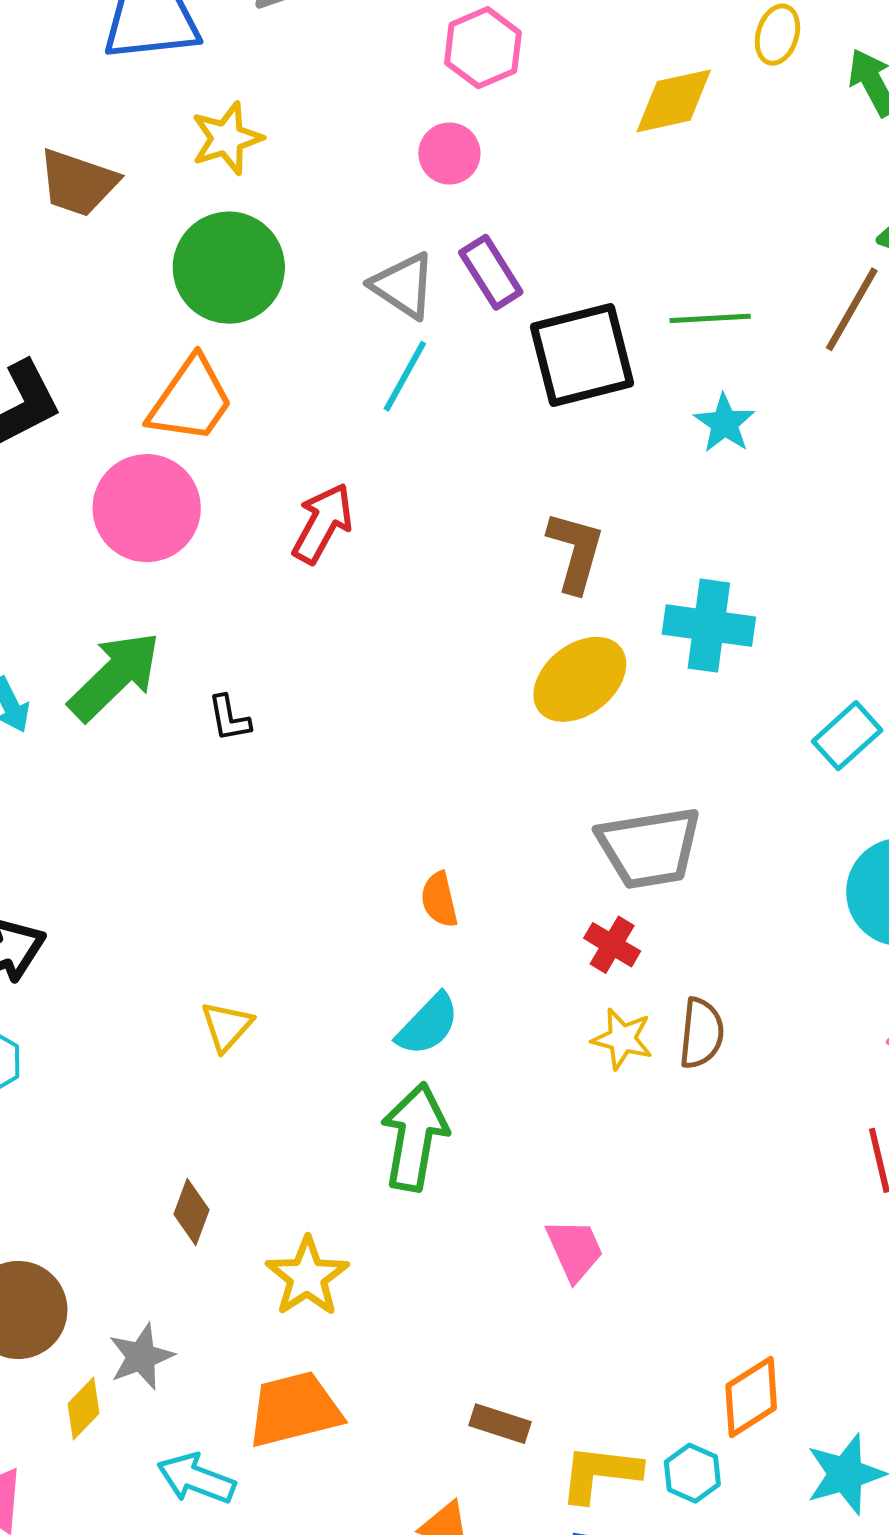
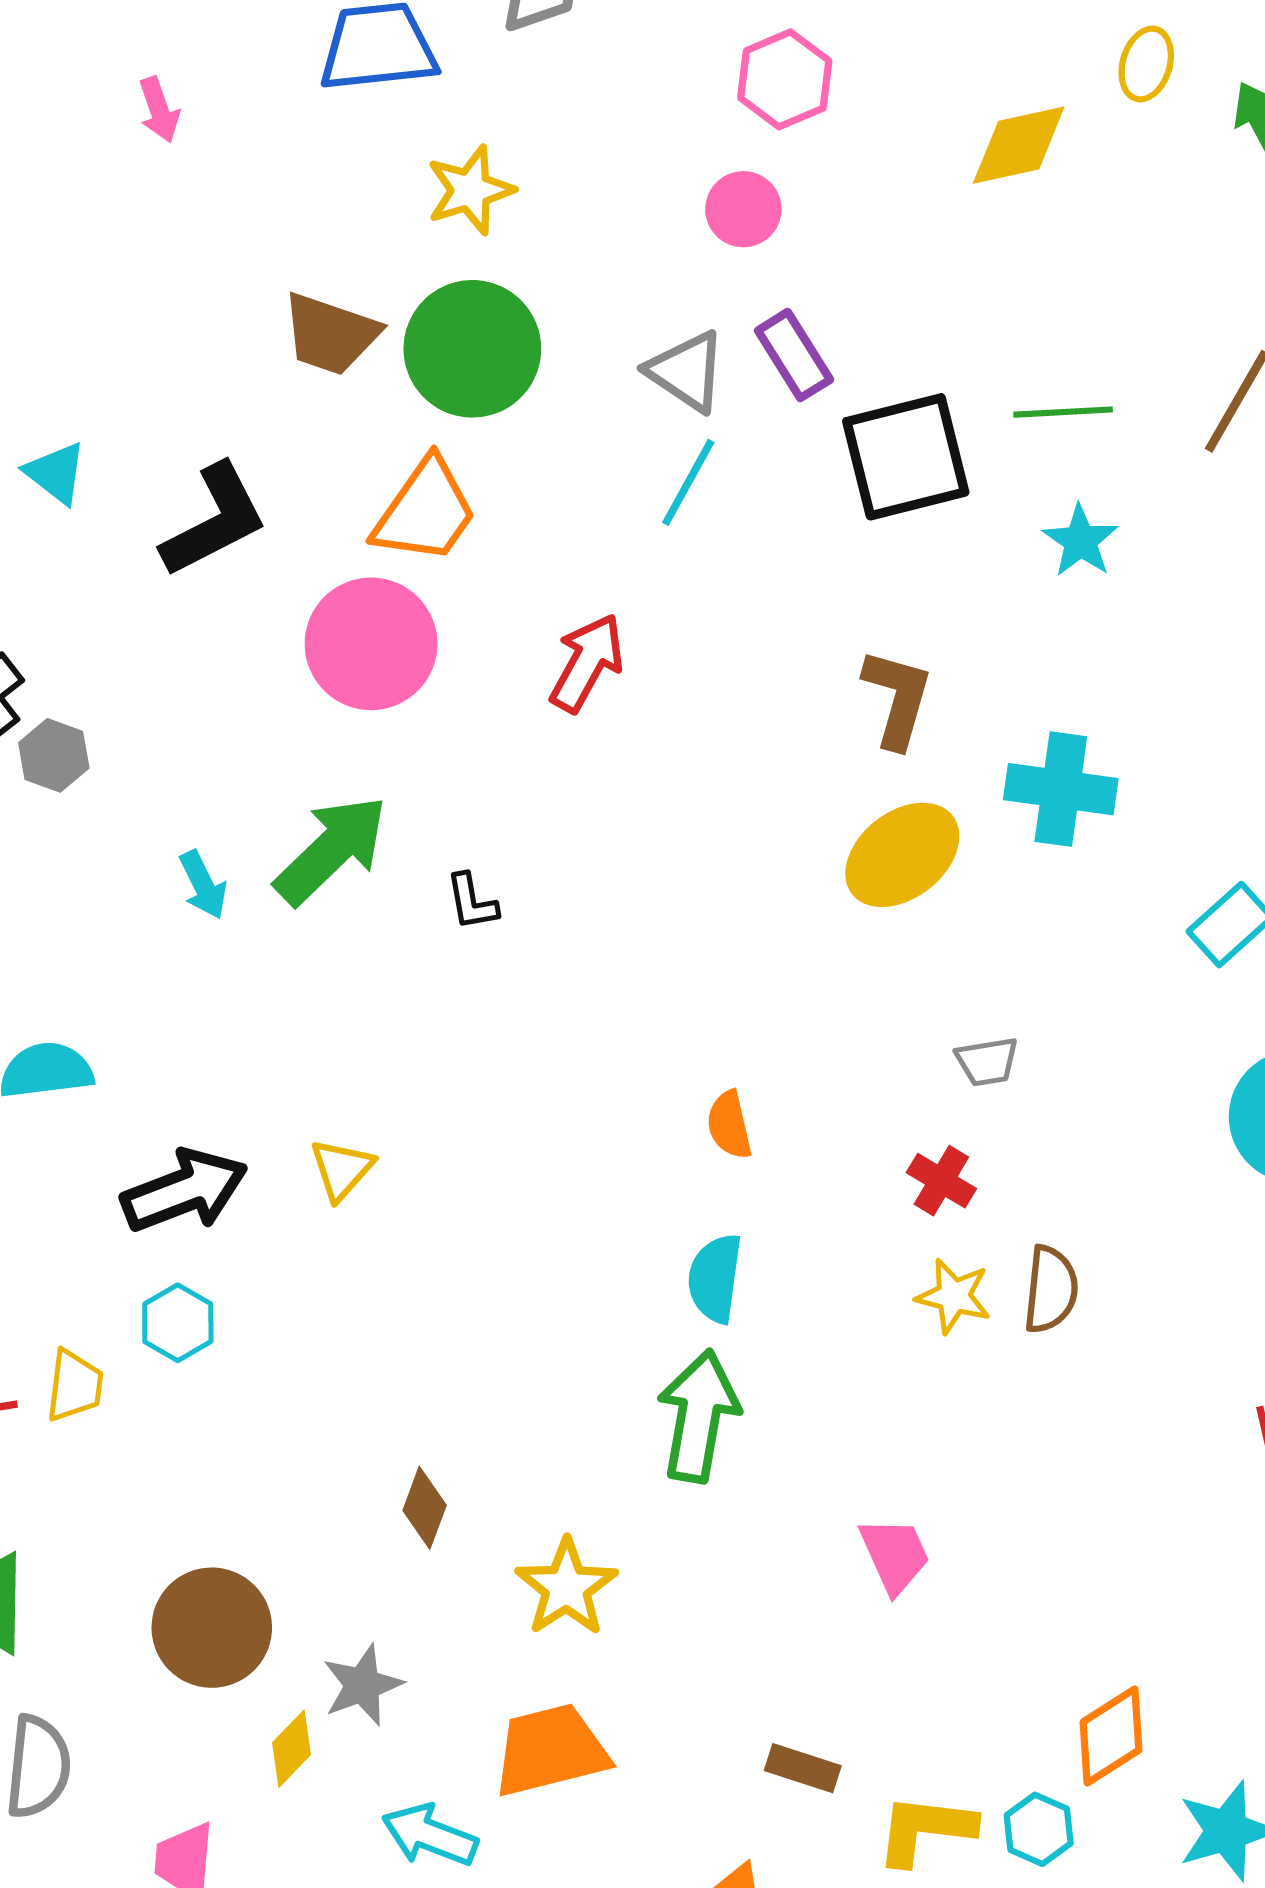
brown trapezoid: (78, 183) -> (330, 334), moved
gray trapezoid: (649, 848) -> (987, 1062), size x0.5
cyan semicircle: (428, 1025) -> (715, 1278), turned 144
yellow triangle: (227, 1026) -> (342, 1169), moved

